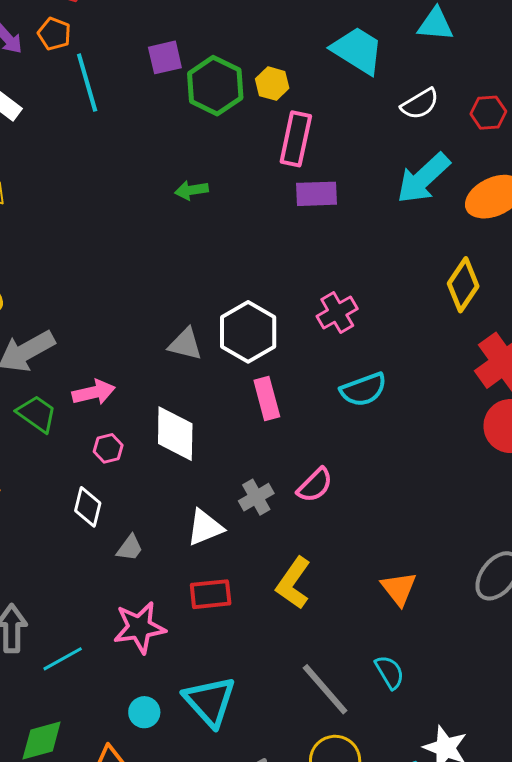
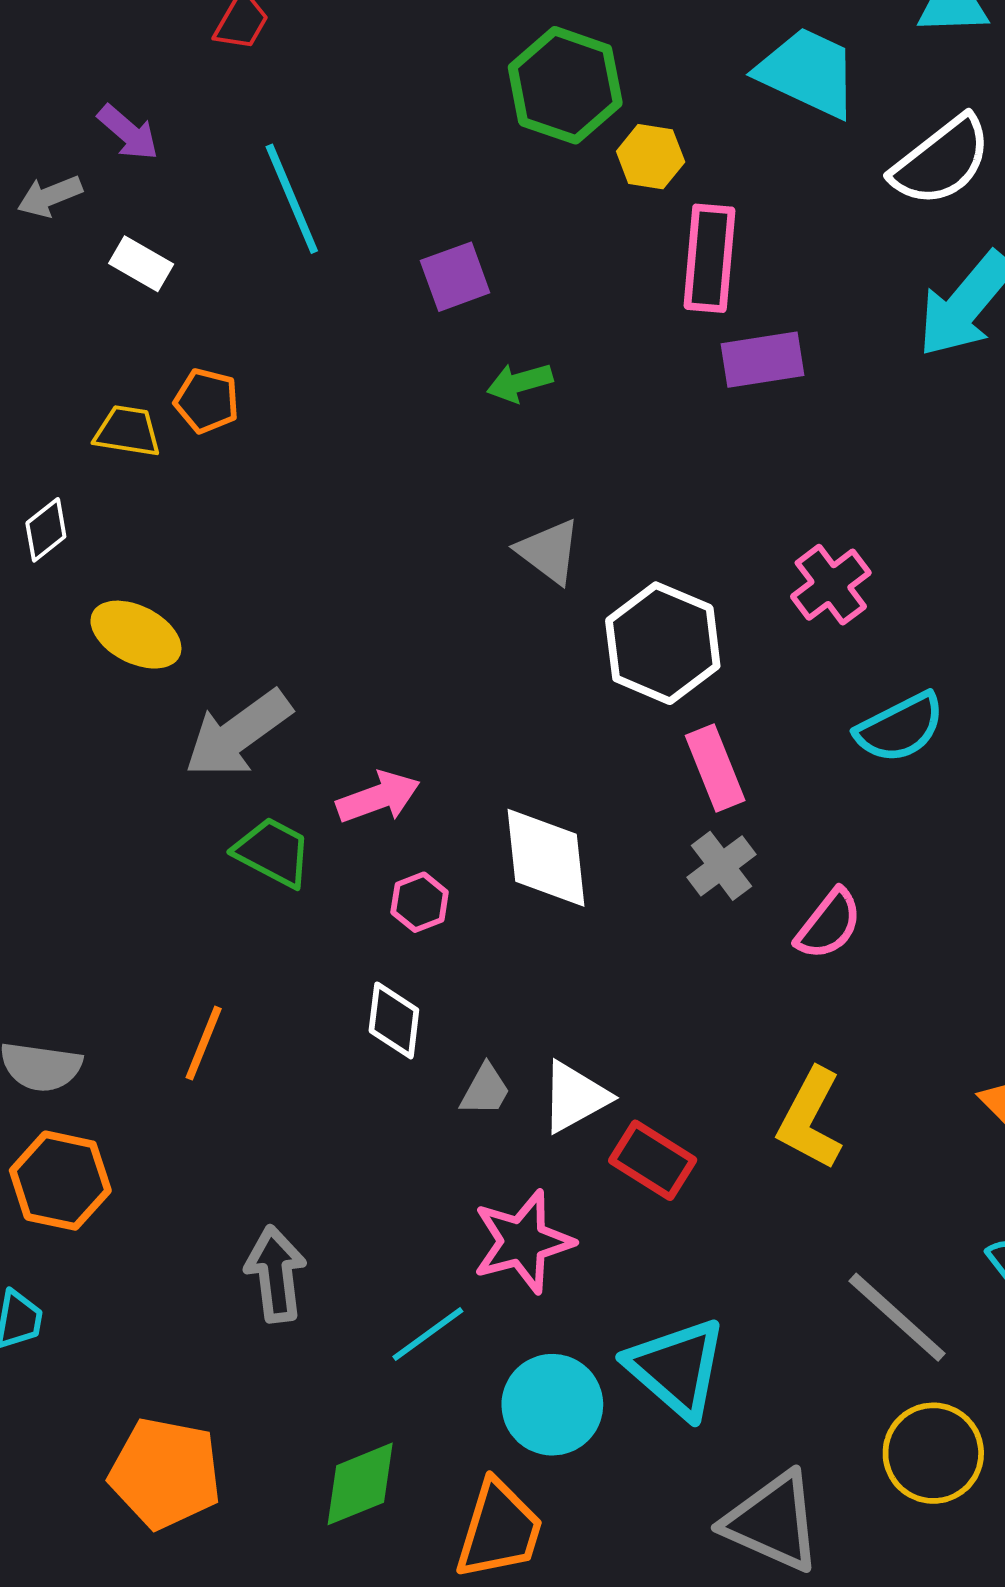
orange pentagon: (54, 34) -> (207, 401), moved
purple square: (165, 57) -> (455, 277), moved
green hexagon: (215, 86) -> (565, 85), moved
white semicircle: (420, 104) -> (941, 161), size x1.4
gray triangle: (185, 344) -> (549, 551), moved, turned 30
gray cross: (256, 497) -> (721, 866), moved
white triangle: (205, 527) -> (575, 1097), moved
red rectangle: (211, 594) -> (653, 1160), turned 45
cyan line: (63, 659) -> (428, 1334), moved
cyan circle: (144, 712) -> (552, 1405), size x1.6

